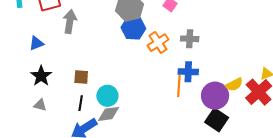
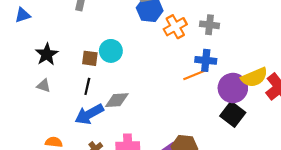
blue triangle: (36, 43) -> (23, 15), moved
yellow semicircle: (234, 85) -> (254, 77), size x1.4
orange line: (179, 86) -> (194, 75), turned 60
cyan circle: (107, 96) -> (111, 51), moved

